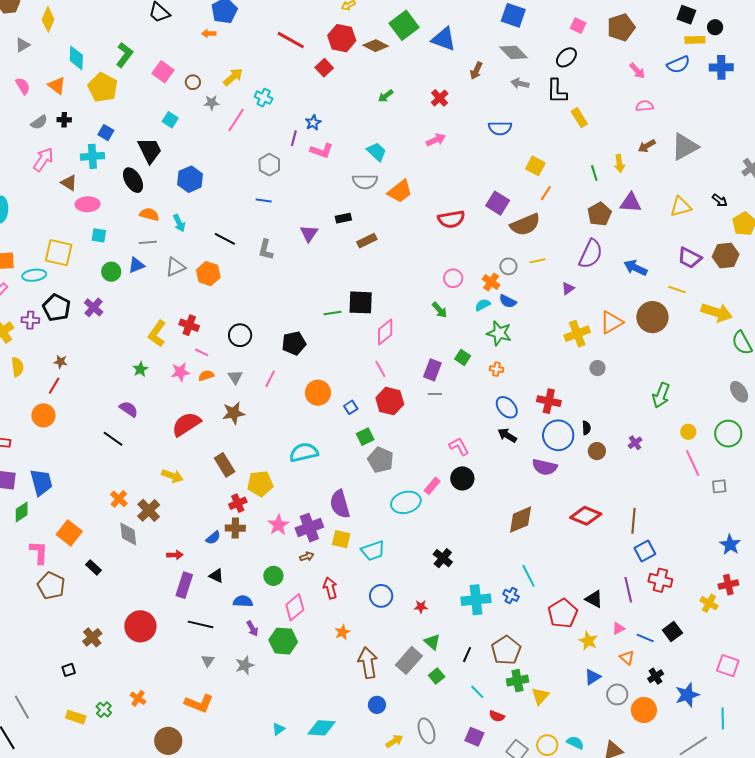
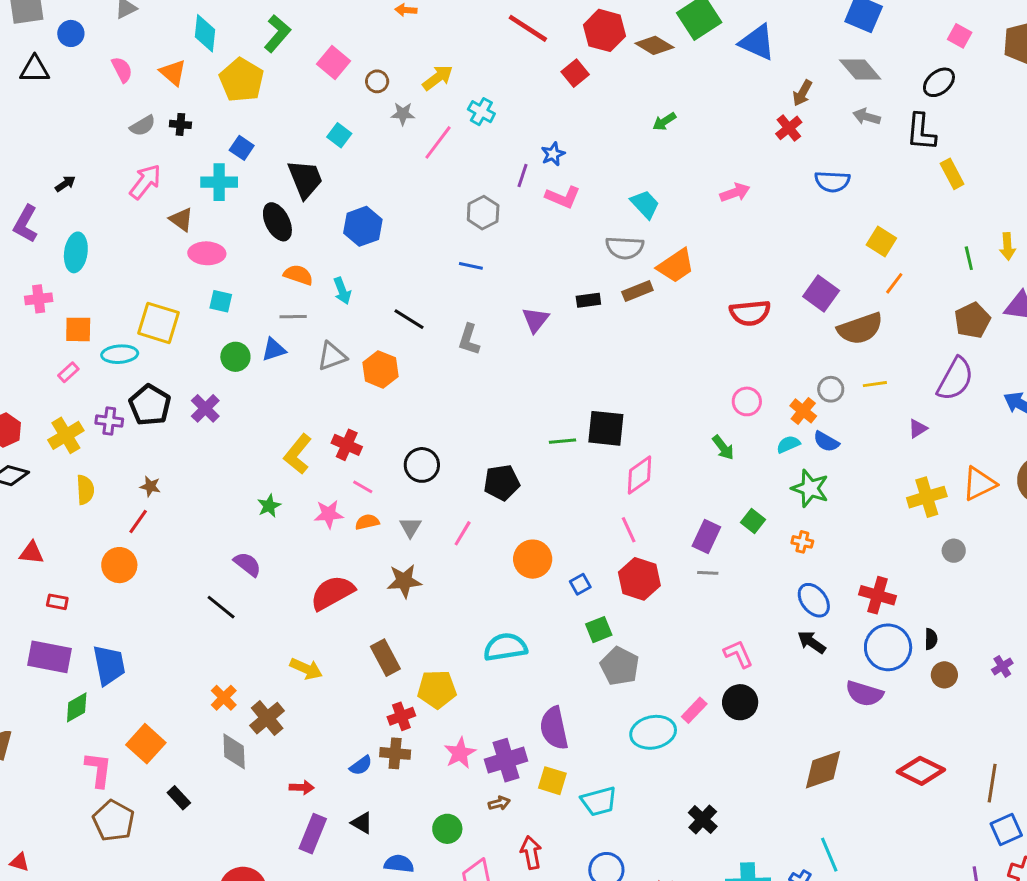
red cross: (440, 98) -> (789, 128), moved
brown rectangle: (367, 241) -> (637, 291), moved

